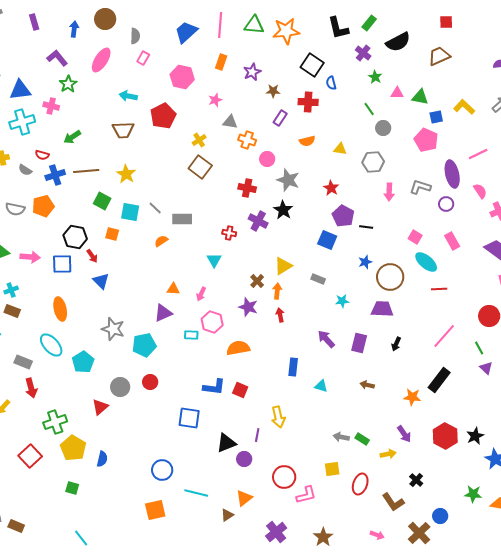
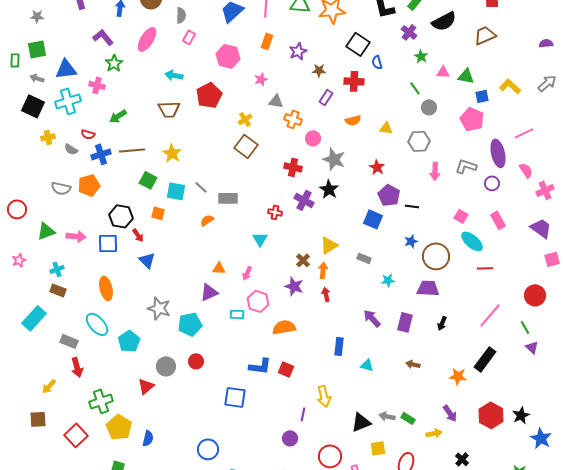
black triangle: (226, 443) -> (361, 422), moved

